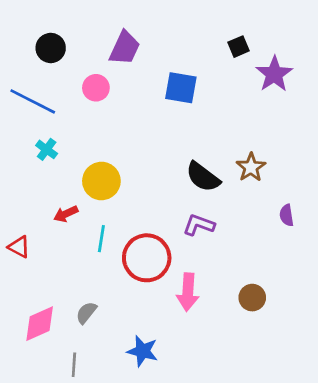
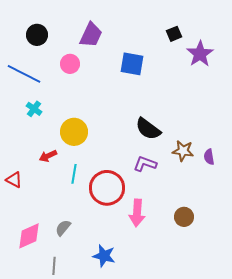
brown star: (251, 167) -> (183, 151), moved, turned -30

